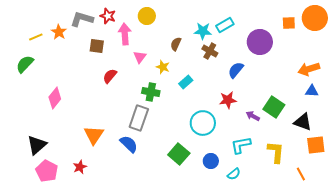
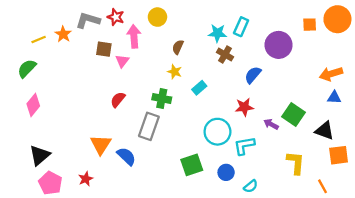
cyan rectangle: (225, 25) -> (241, 27), turned -36
brown semicircle: (176, 44) -> (178, 47), moved
pink triangle: (140, 57) -> (122, 61), moved
red semicircle: (110, 76) -> (118, 100), moved
pink diamond: (55, 98) -> (33, 105), moved
blue semicircle: (129, 144) -> (126, 156), moved
cyan L-shape: (241, 145) -> (244, 146), moved
green square: (179, 154) -> (192, 165), turned 30

